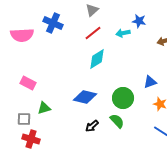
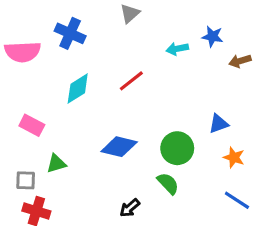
blue star: (139, 21) -> (212, 36), moved
red line: (93, 33) -> (131, 81), moved
cyan diamond: (97, 59) -> (78, 89), moved
black arrow: (92, 126) -> (130, 208), moved

